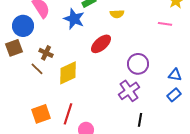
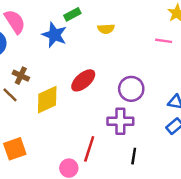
red ellipse: (101, 44) -> (83, 80), moved
purple cross: (129, 91) -> (120, 121), turned 35
red line: (68, 114) -> (89, 149), moved

